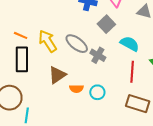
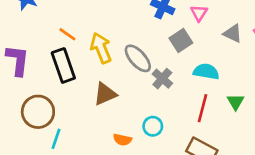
cyan semicircle: (130, 44) -> (206, 72), turned -30
black rectangle: (22, 59) -> (63, 65), turned -30
orange semicircle: (76, 89) -> (122, 140), moved

